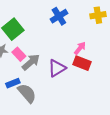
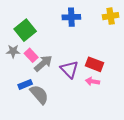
blue cross: (59, 16) -> (71, 17), turned 30
pink arrow: (80, 48) -> (92, 81), moved, turned -120
purple triangle: (57, 68) -> (69, 69), turned -42

